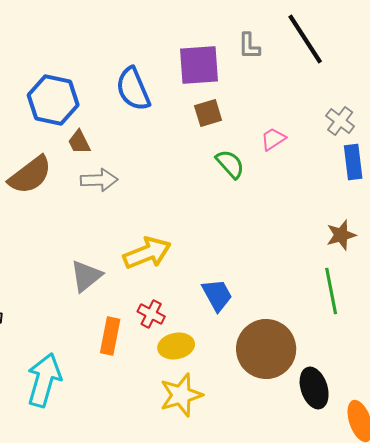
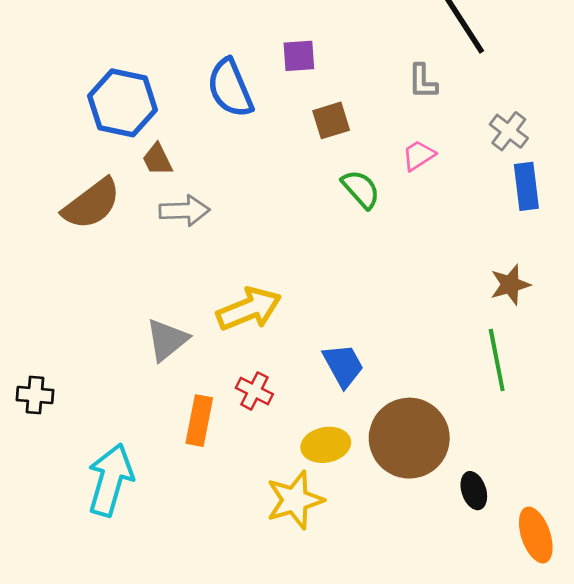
gray L-shape: (249, 46) -> (423, 81), moved
purple square: (199, 65) -> (299, 56), moved, size x0.6
yellow ellipse: (176, 346) -> (326, 445), moved
black ellipse: (314, 388) -> (474, 491), size x0.7

